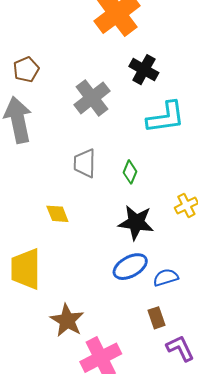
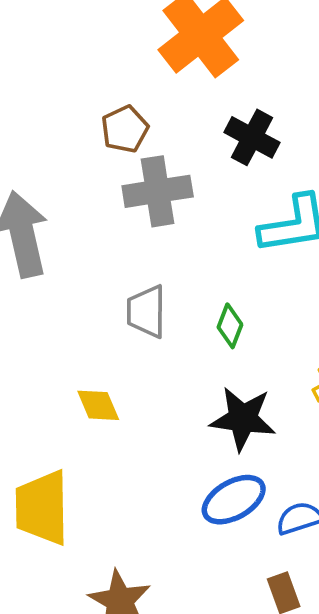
brown pentagon: (26, 70) -> (125, 129), moved
gray cross: (92, 98) -> (158, 191), turned 30

